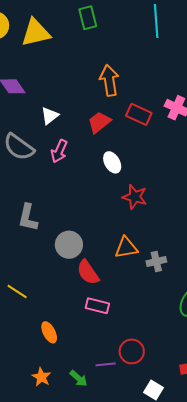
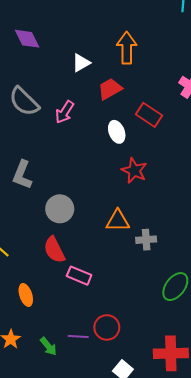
red rectangle: (139, 114) -> (149, 115), moved
white triangle: (50, 116) -> (81, 63), moved
red semicircle: (88, 272) -> (54, 250), moved

